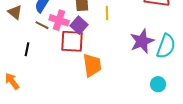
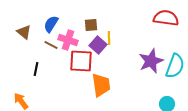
yellow line: (107, 13) -> (109, 38), moved
purple square: (79, 25) -> (98, 45), moved

